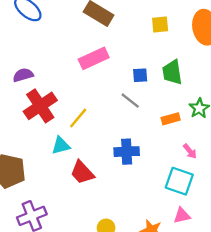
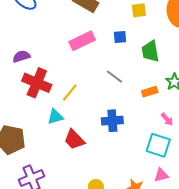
blue square: (140, 75) -> (120, 37), moved
red cross: (40, 106) -> (37, 83), turned -32

